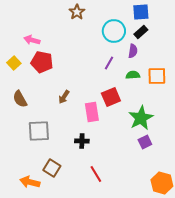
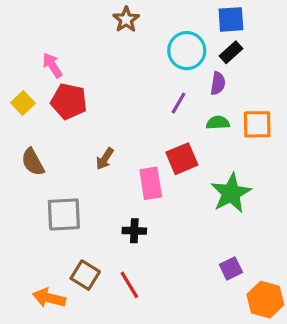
pink arrow: (32, 40) -> (52, 65), turned 42
purple square: (145, 142) -> (231, 268), moved
red line: (96, 174) -> (129, 285), moved

